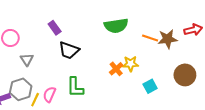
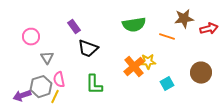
brown star: (168, 39) -> (184, 19), moved
orange cross: (116, 69) -> (134, 67), size x1.5
pink semicircle: (49, 94) -> (59, 80), moved, turned -35

